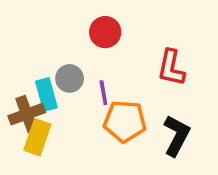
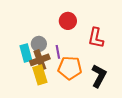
red circle: (105, 32) -> (68, 21), moved
brown cross: (27, 114) -> (40, 60), moved
yellow rectangle: (37, 137) -> (40, 75), moved, turned -36

